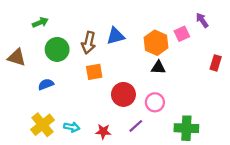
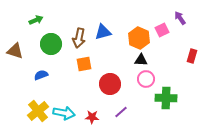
pink circle: (155, 102) -> (146, 79), moved
cyan arrow: (72, 127) -> (64, 113), size x1.5
green cross: (186, 128) -> (166, 98), moved

